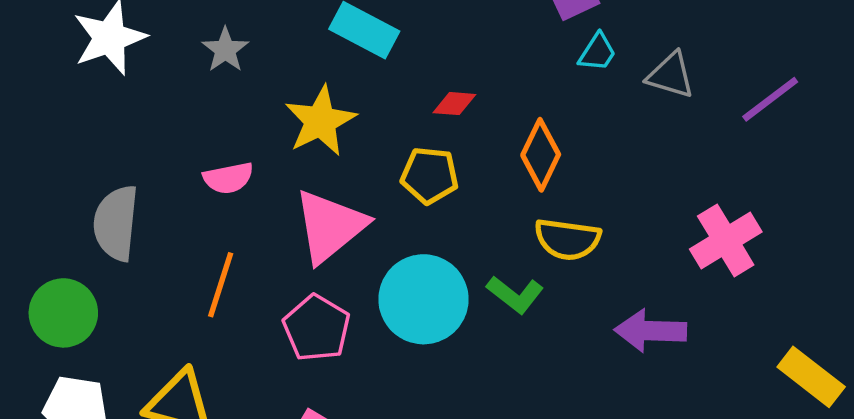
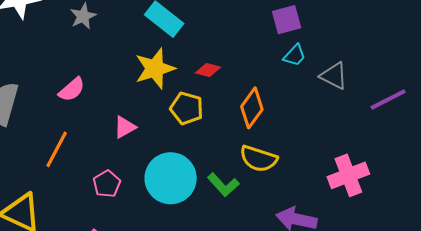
yellow star: (320, 121) -> (155, 69), moved
pink semicircle: (228, 178) -> (72, 89), turned -40
pink triangle: (330, 226) -> (125, 127), size x0.5
pink pentagon: (317, 328) -> (107, 184), size x0.7

